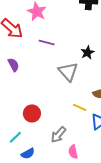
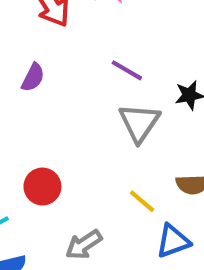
purple line: (47, 43) -> (127, 70), moved
purple semicircle: (13, 65) -> (33, 77), turned 40

